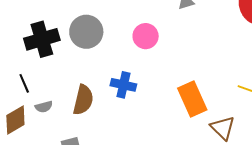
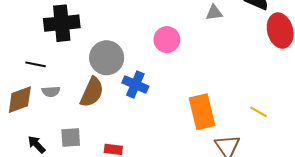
gray circle: (86, 32) -> (107, 58), moved
black line: (24, 83) -> (36, 64), turned -66

